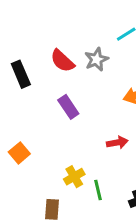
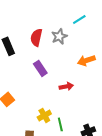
red semicircle: (62, 61) -> (36, 37), turned 60
red arrow: (117, 143) -> (66, 86), moved

